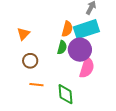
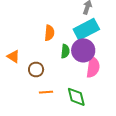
orange semicircle: (67, 29) -> (49, 33), moved
orange triangle: (23, 34) -> (13, 56), moved, turned -32

